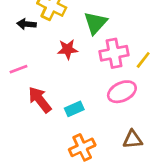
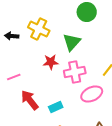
black arrow: (27, 24) -> (12, 36), moved
pink cross: (114, 53) -> (75, 72), moved

